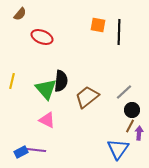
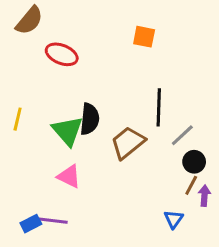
brown semicircle: (20, 14) -> (29, 21), size x1.5
black line: (119, 32) -> (159, 107), moved
blue triangle: (118, 149) -> (173, 219), size x0.6

